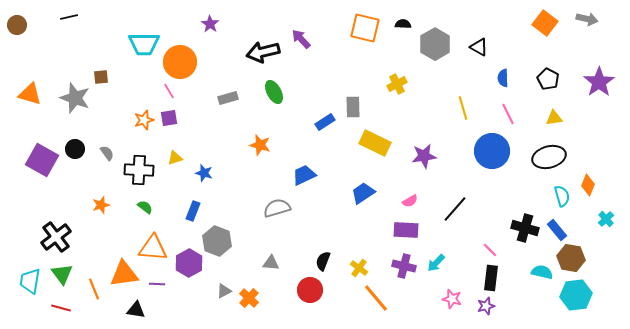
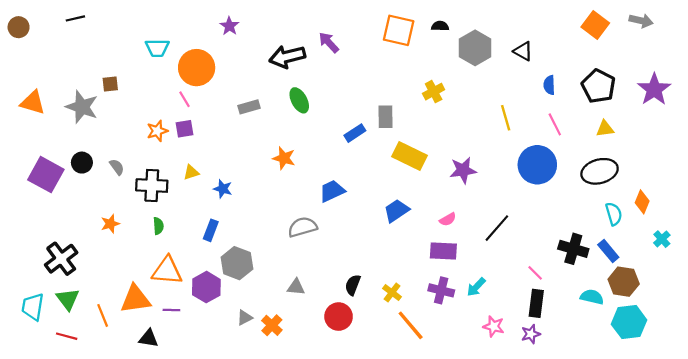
cyan trapezoid: (144, 44) -> (157, 48), size x0.7
black pentagon: (548, 79) -> (598, 86), size x1.4
green semicircle: (145, 207) -> (158, 226), turned 49

